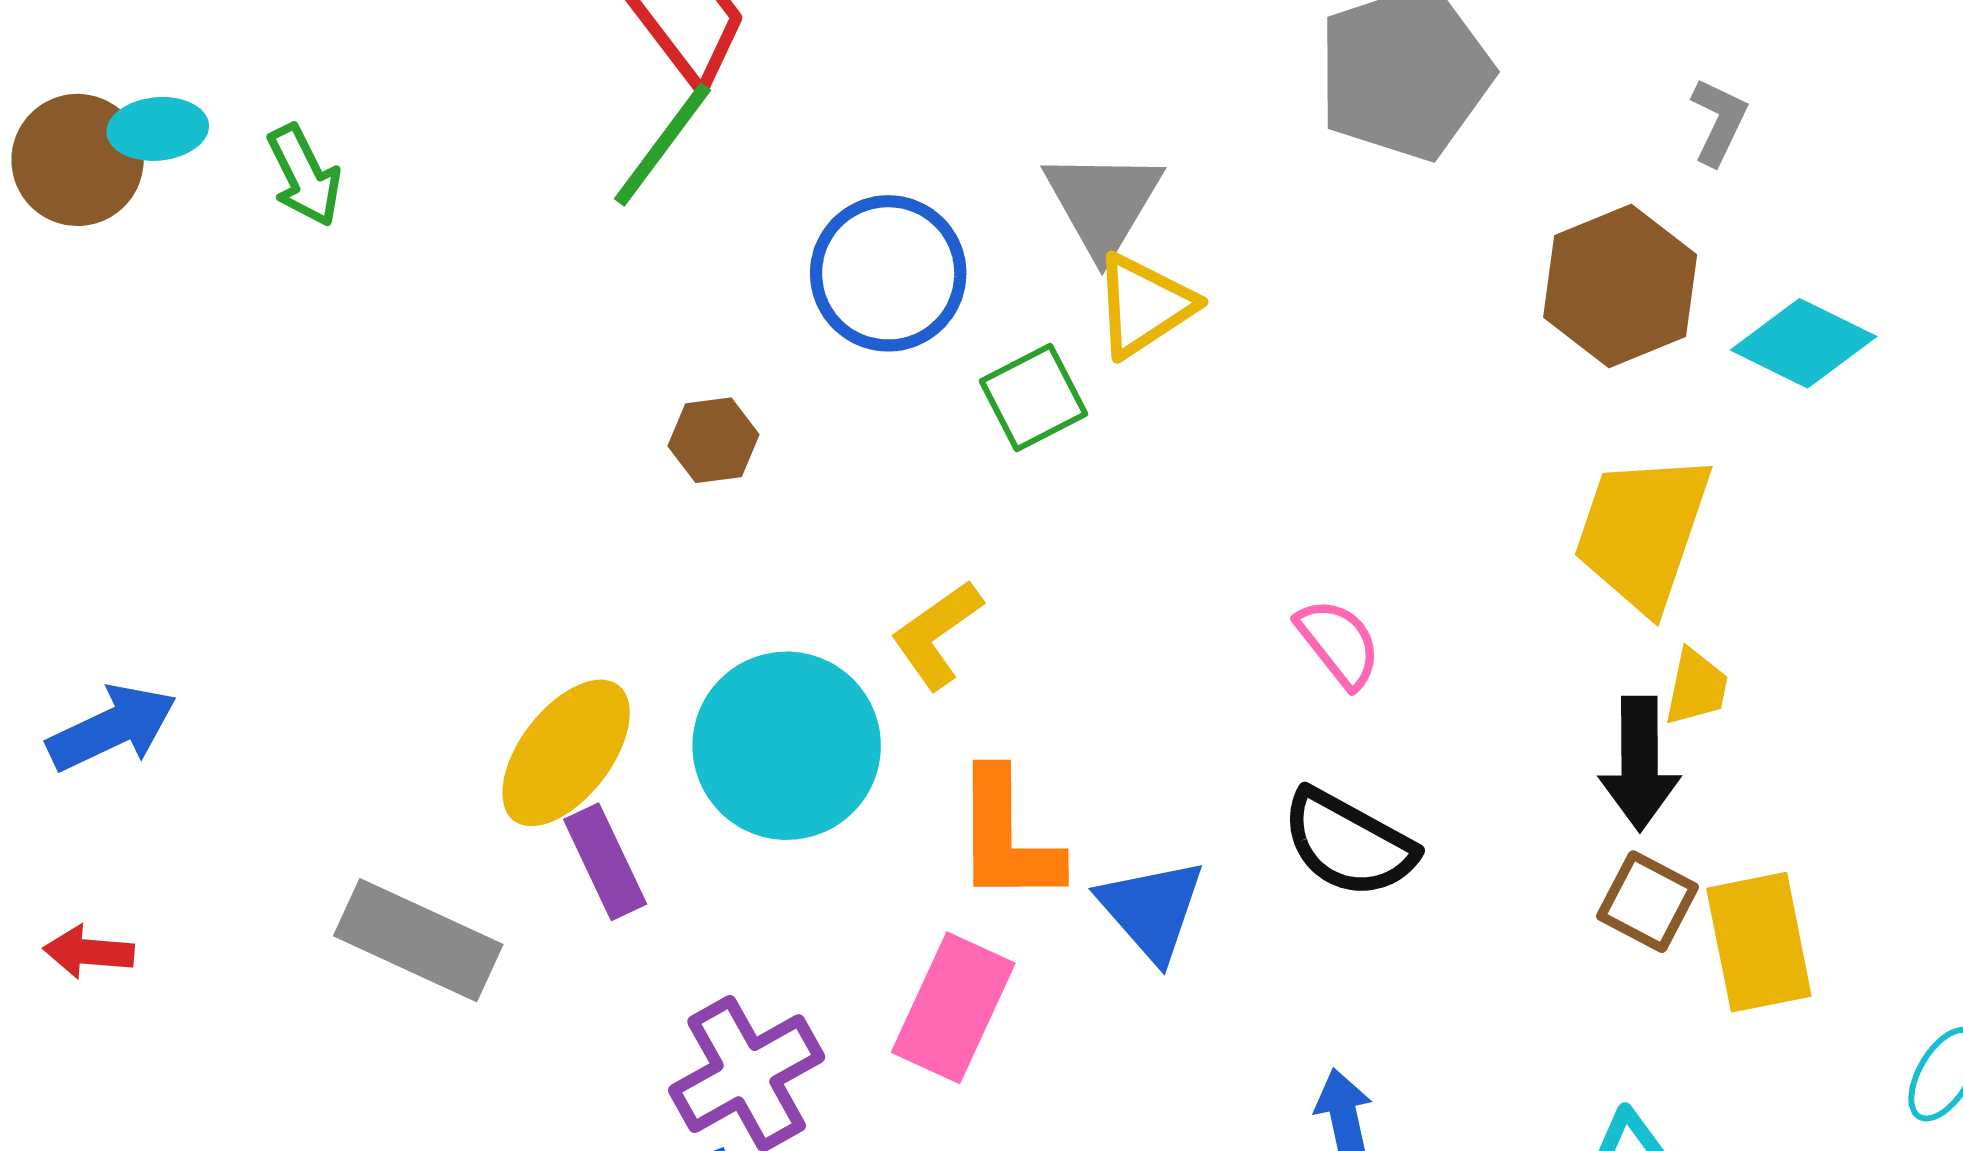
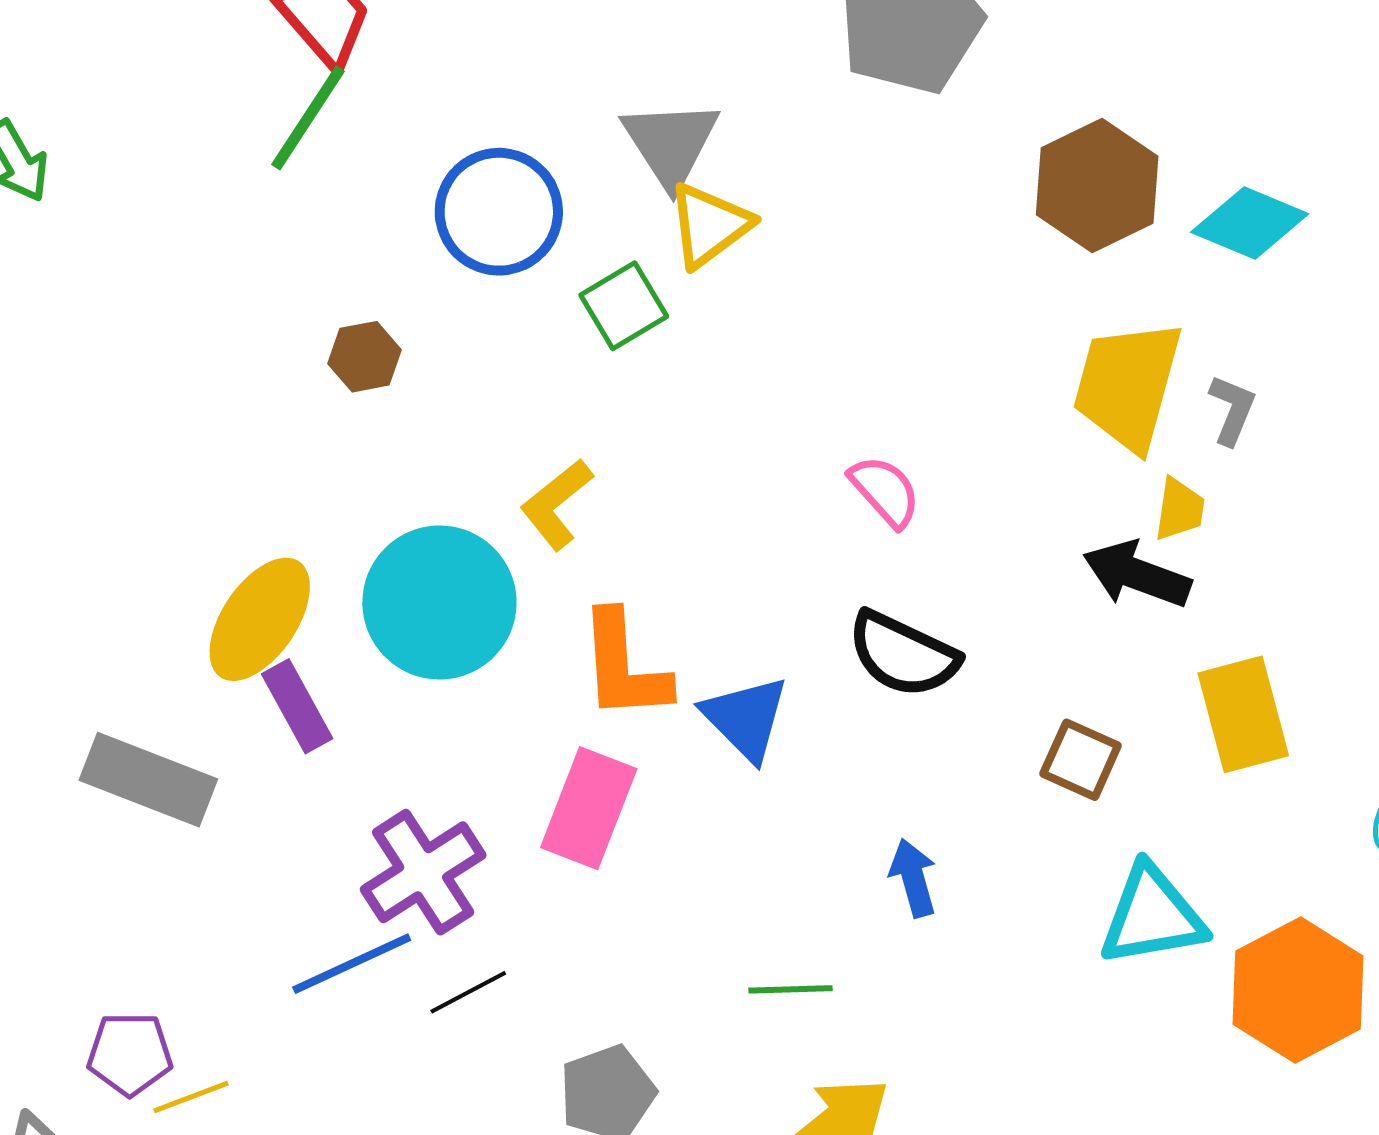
gray L-shape: (1719, 121) -> (1232, 410), moved
black arrow: (1640, 763) -> (1137, 574), turned 114
brown square: (1647, 902) -> (1081, 760), moved

